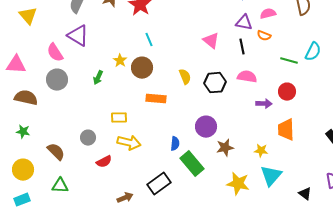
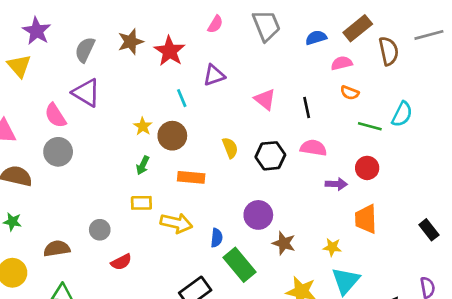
purple triangle: (244, 23) -> (214, 75), moved, turned -30
orange semicircle: (264, 36) -> (350, 93), moved
green arrow: (98, 78) -> (143, 165), moved
yellow arrow: (129, 143) -> (176, 223), moved
brown star: (225, 148) -> (284, 243), turned 30
brown semicircle: (56, 152) -> (57, 249), turned -54

